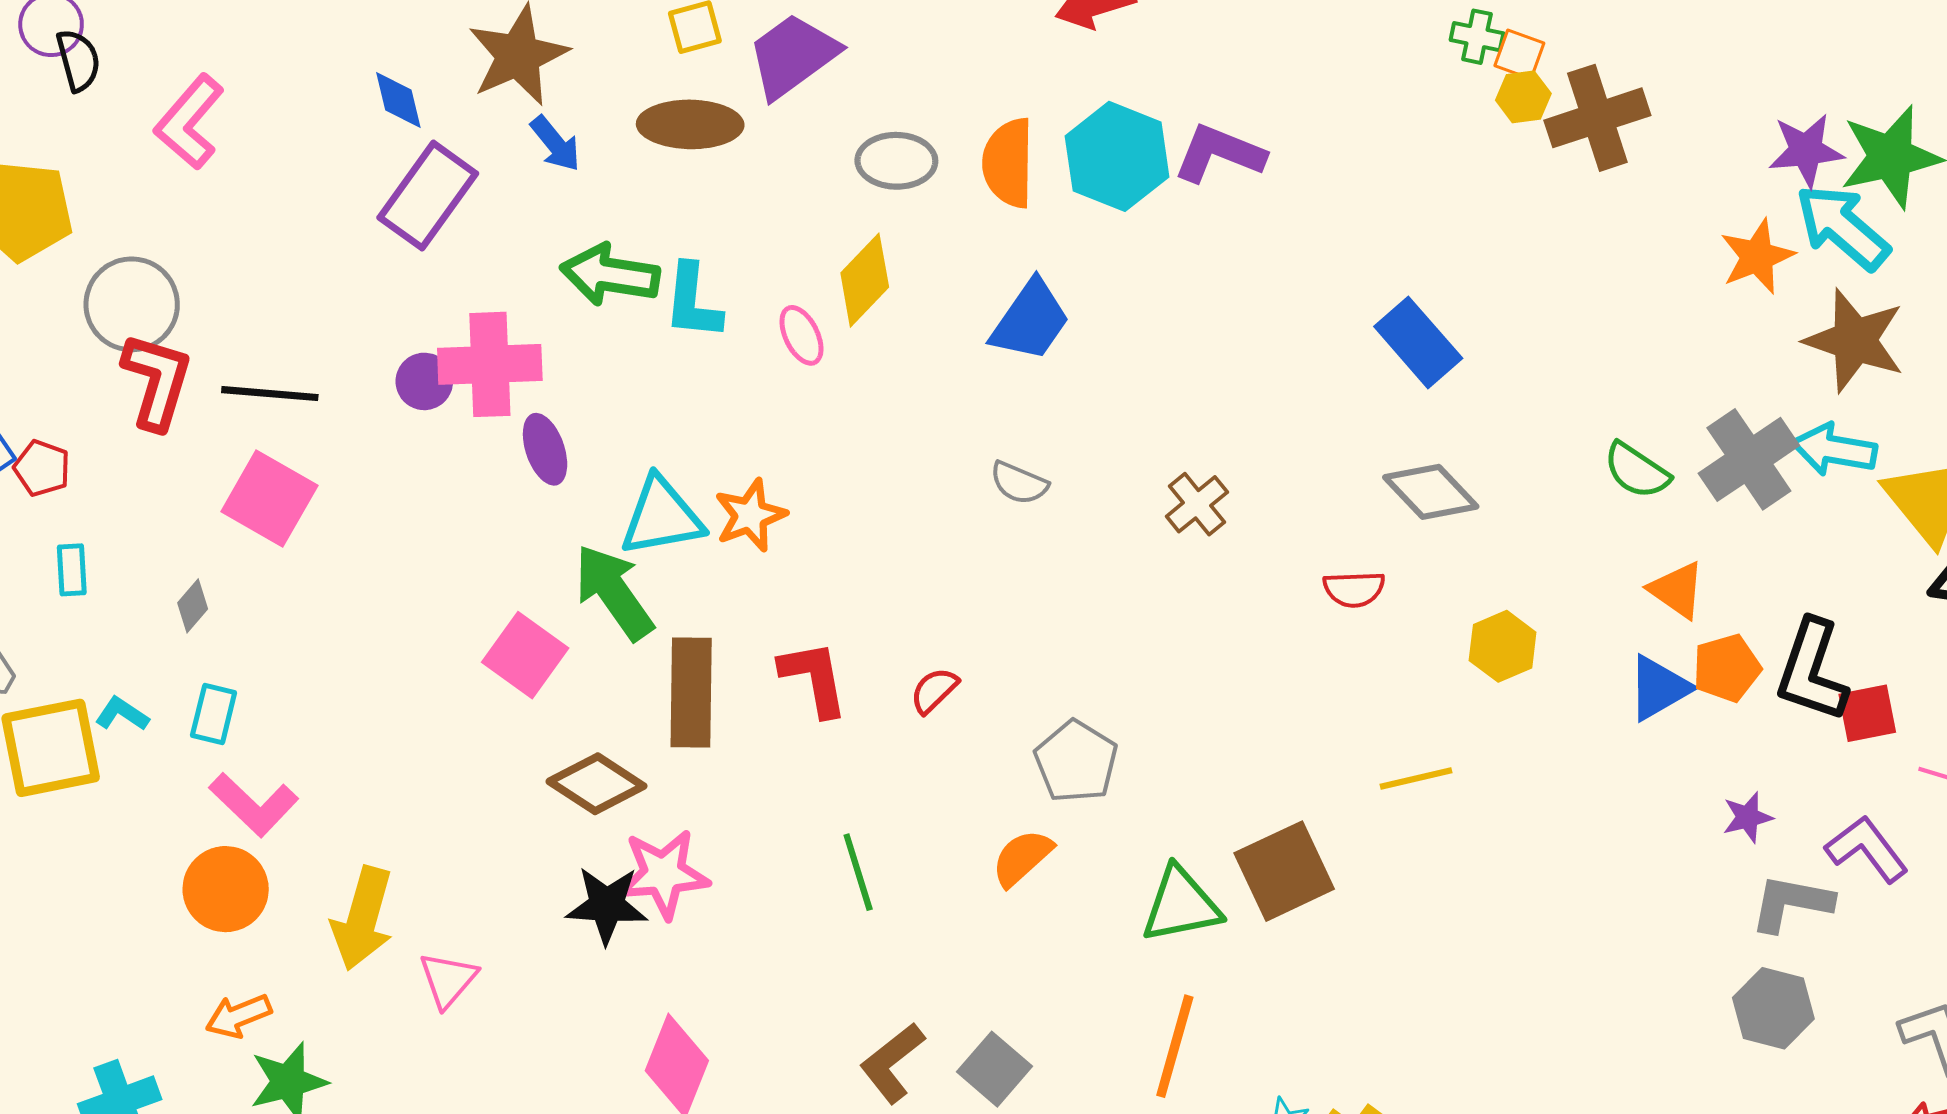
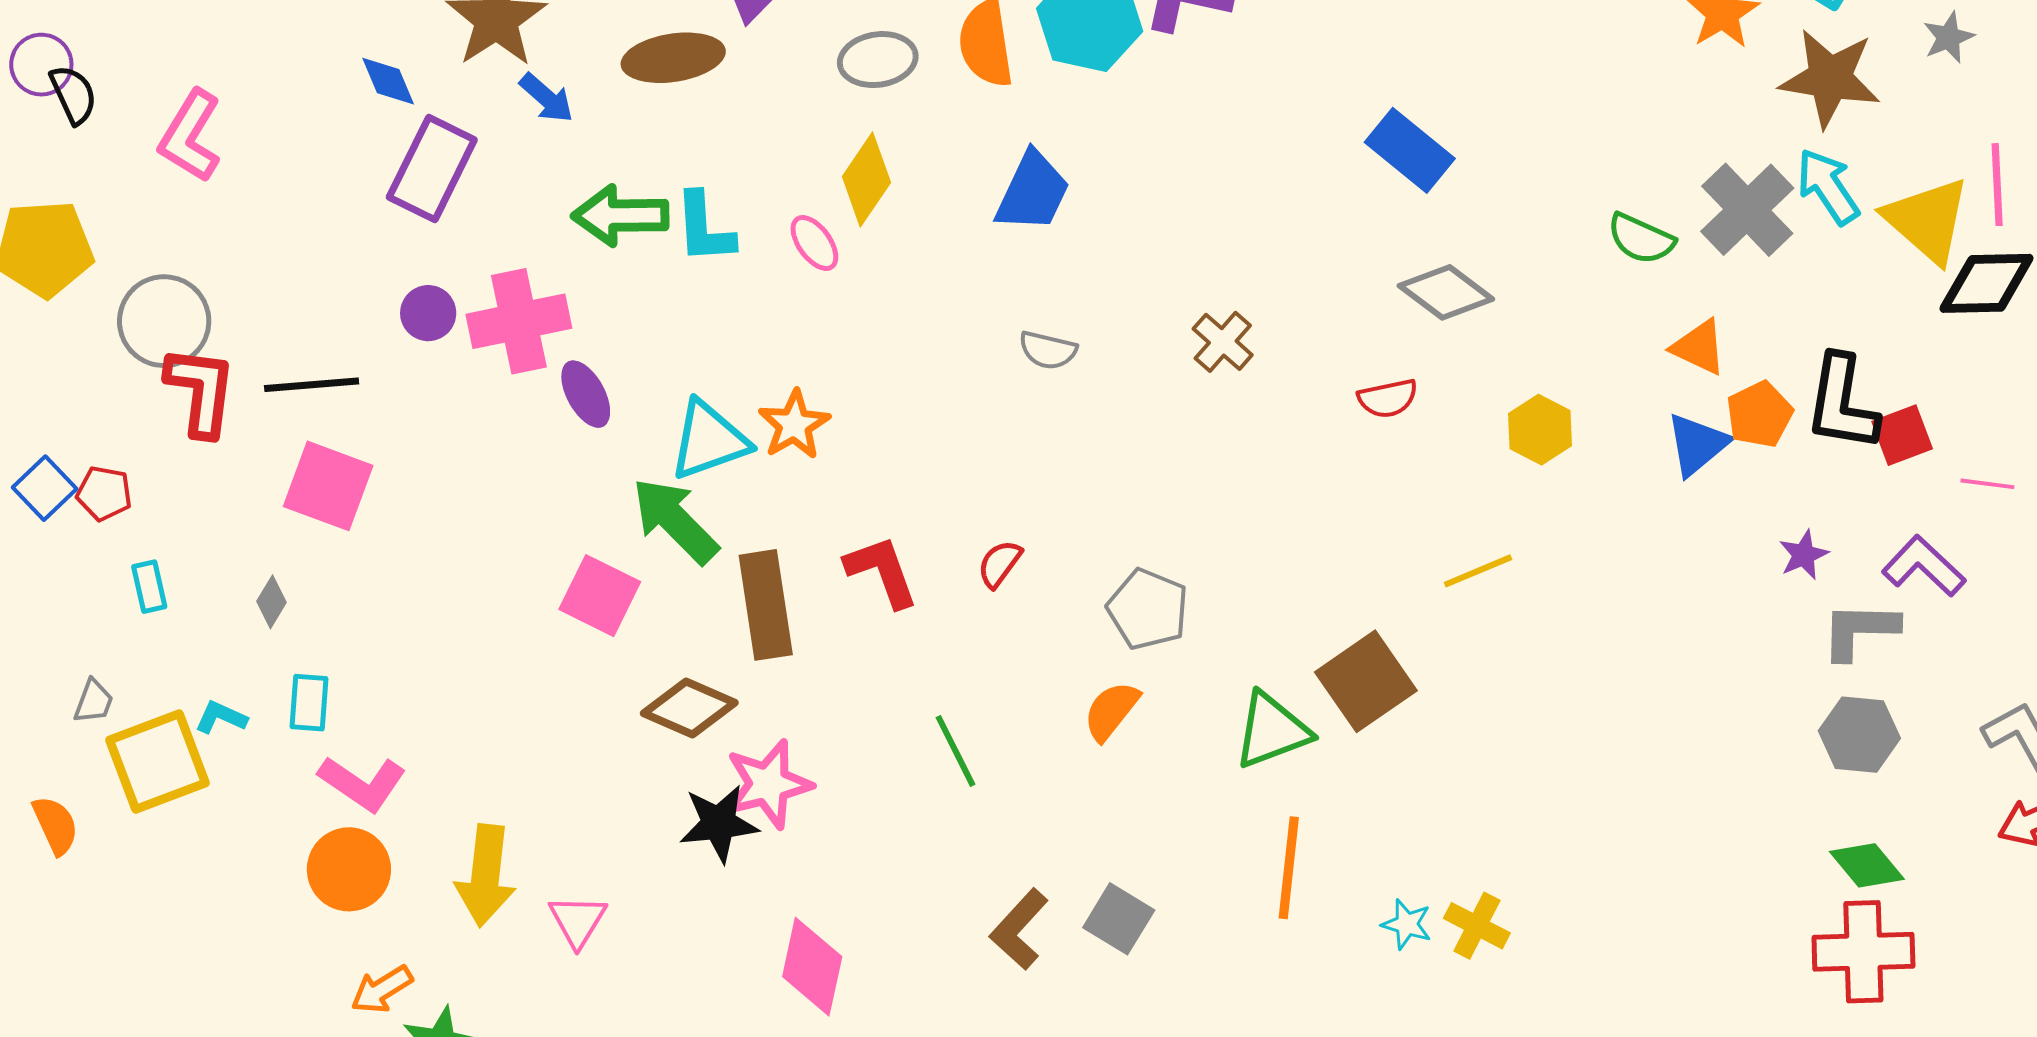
purple circle: (424, 381) -> (428, 313), moved
cyan arrow: (1834, 450) -> (1828, 186), turned 56

